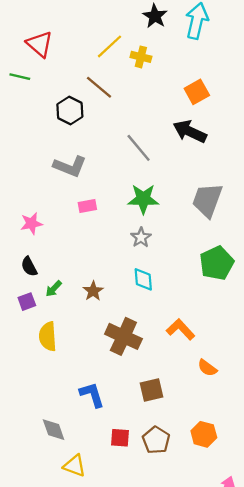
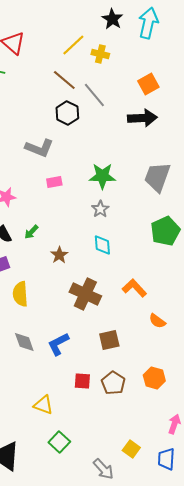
black hexagon: (70, 110) -> (67, 113), moved
black arrow: (190, 131) -> (142, 118), turned 152
gray line: (139, 148) -> (94, 95), moved
green arrow: (54, 289) -> (31, 232), moved
blue L-shape: (92, 395) -> (58, 344), turned -100
gray diamond: (54, 430) -> (24, 342), moved

